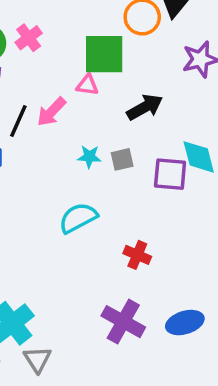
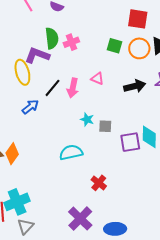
green square: (104, 54) -> (114, 46), moved, size x0.6
black arrow: (145, 107) -> (135, 86), moved
pink arrow: (51, 112) -> (73, 88), turned -48
purple square: (170, 174) -> (130, 142), turned -30

